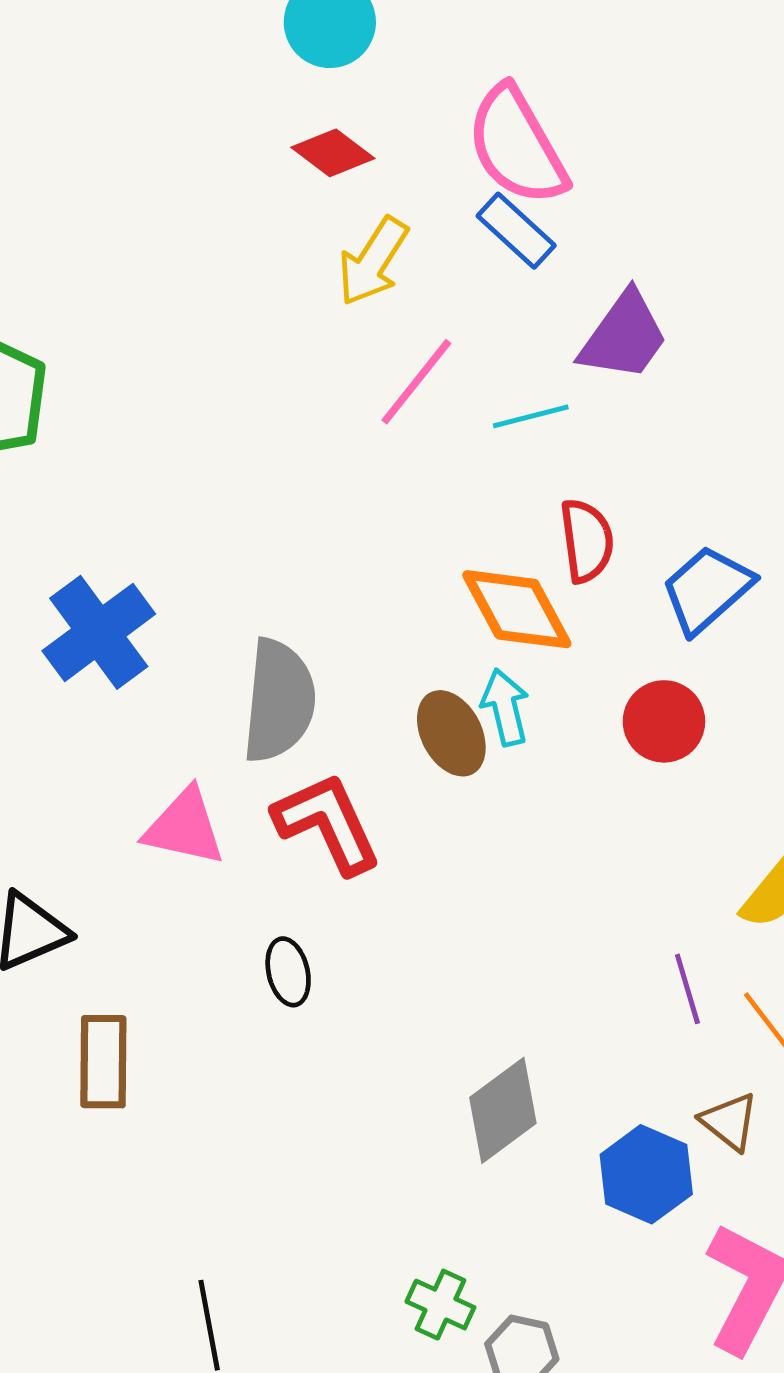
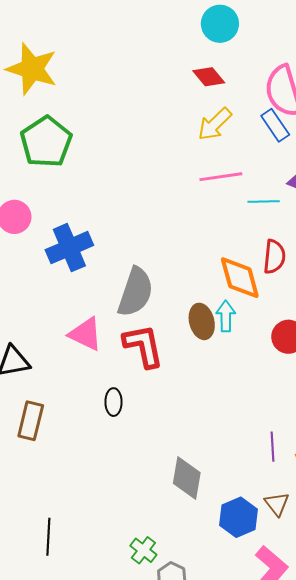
pink line: (416, 382) -> (221, 177), turned 30
gray diamond: (503, 1110) -> (187, 478), turned -57

